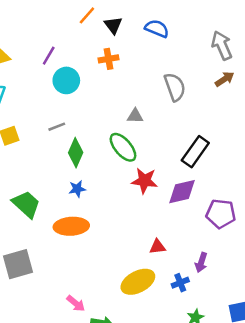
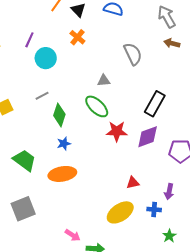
orange cross: (109, 59) -> (77, 37), turned -35
brown arrow: (225, 79) -> (172, 43), turned -126
blue cross: (180, 283) -> (154, 209), turned 32

